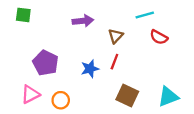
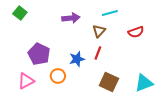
green square: (23, 15) -> (20, 13), turned 32
cyan line: (145, 15) -> (110, 13), moved
red semicircle: (159, 37) -> (136, 32), turned -49
orange circle: (61, 100) -> (58, 76), moved

